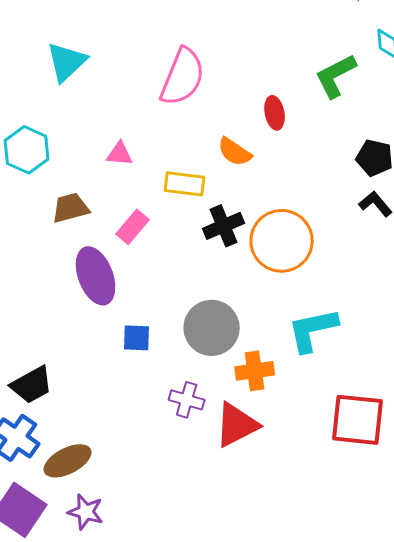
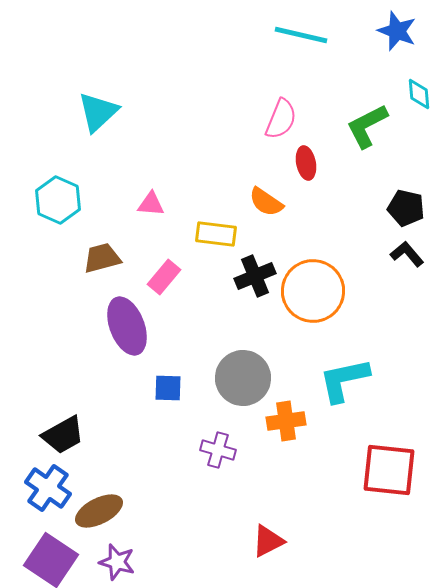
pink semicircle: (183, 77) -> (281, 119), moved, size x0.7
red triangle: (237, 425) -> (268, 541), moved, size x0.7

